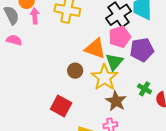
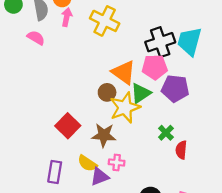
brown circle: (75, 71) -> (107, 92), moved
brown star: (116, 101) -> (104, 135), moved, turned 30

